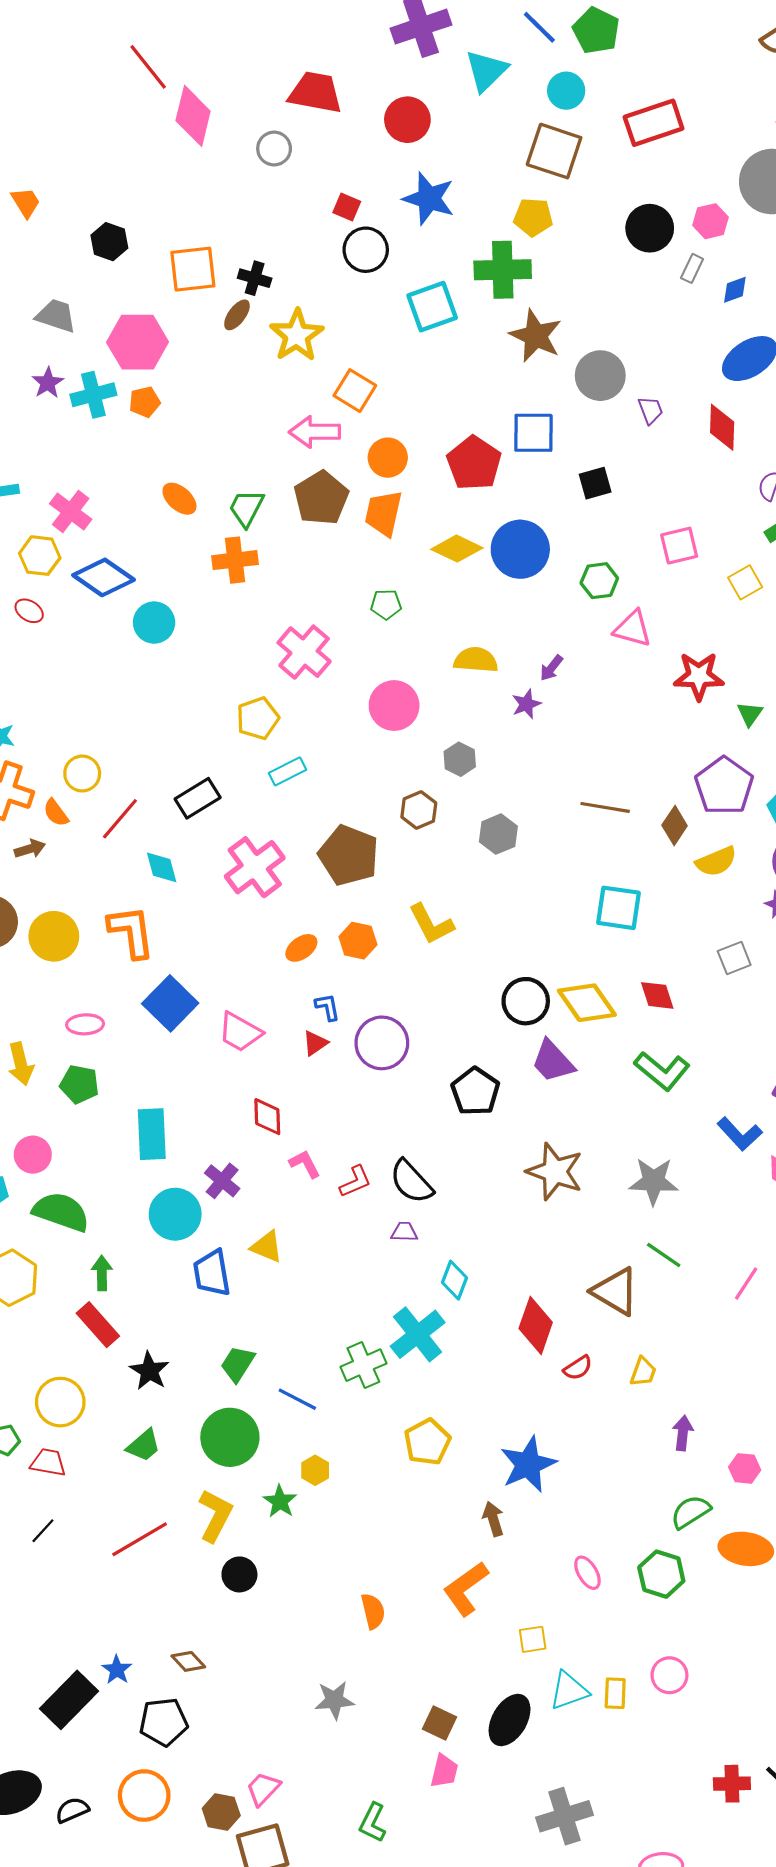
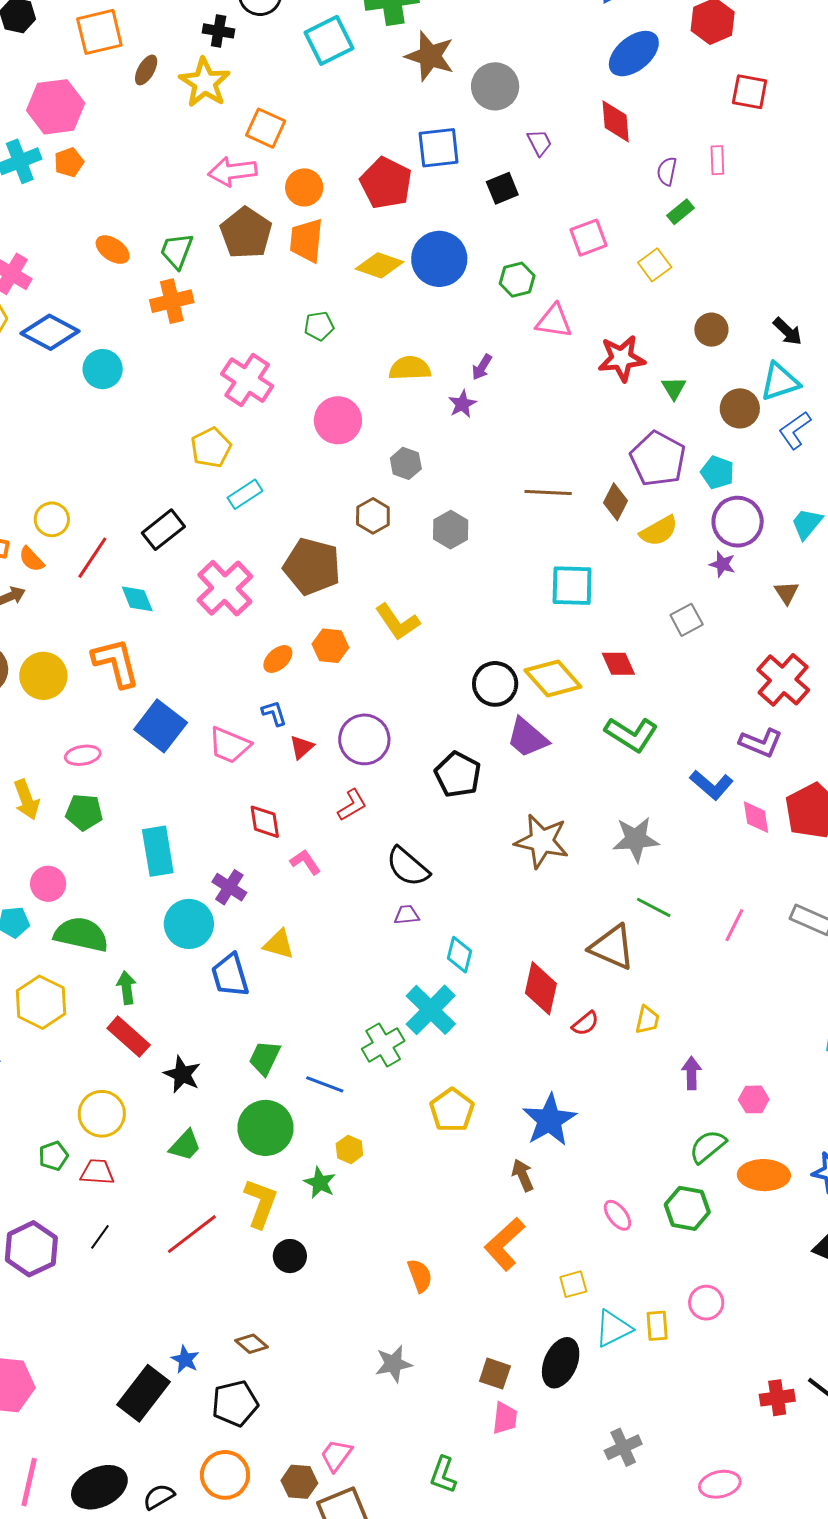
black cross: (255, 278) -> (219, 31), moved
purple trapezoid: (650, 410) -> (539, 143), moved
blue L-shape: (328, 1007) -> (274, 713), moved
red L-shape: (355, 1182) -> (352, 805), moved
gray cross: (564, 1816) -> (623, 1447), size x0.7

